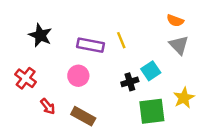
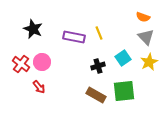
pink circle: (78, 76) -> (42, 62), moved
black cross: (130, 82) -> (98, 66), moved
yellow star: (184, 98) -> (149, 62), moved
brown rectangle: (83, 116) -> (96, 95), moved

